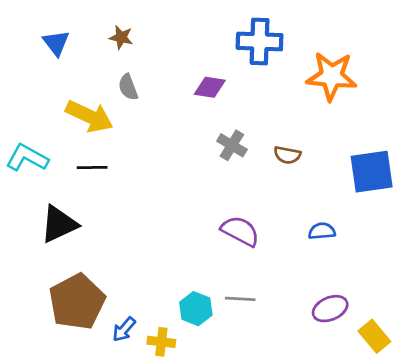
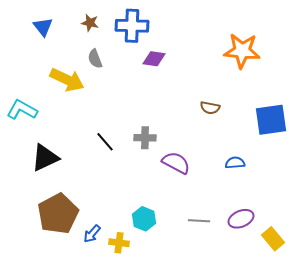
blue cross: (260, 42) -> (132, 26), moved
gray cross: (232, 145) -> (145, 138), moved, turned -30
black line: (92, 167) -> (105, 142), moved, turned 50
gray line: (240, 299) -> (199, 221), moved

